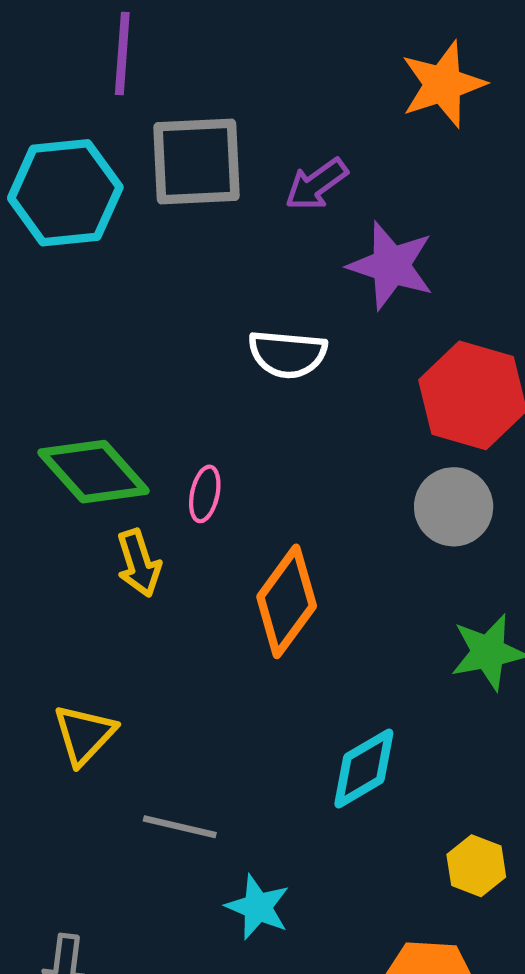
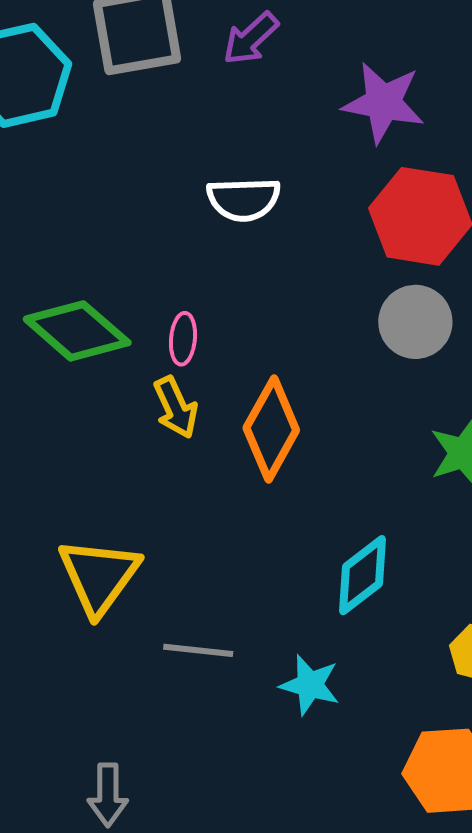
purple star: (391, 266) -> (383, 103), moved
yellow arrow: (139, 563) -> (176, 407), moved
yellow triangle: (84, 735) -> (99, 576), size x1.4
cyan star: (258, 907) -> (310, 685), moved

